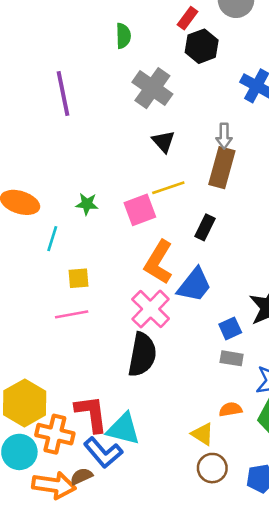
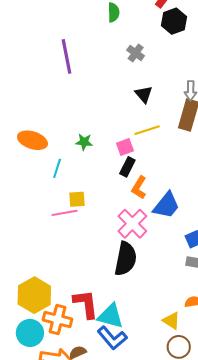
gray cross: (152, 88) -> (136, 53), size x0.6
pink square: (140, 210) -> (125, 147), size x0.7
black rectangle: (205, 227) -> (127, 167), moved
orange L-shape: (159, 262) -> (139, 188), size x0.7
pink line: (72, 314) -> (65, 213), moved
blue L-shape: (103, 453) -> (112, 338), moved

